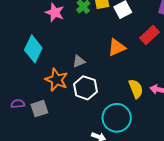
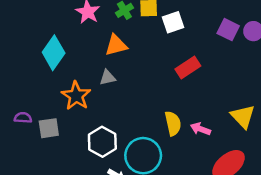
red rectangle: (149, 35) -> (188, 67), moved
orange triangle: (117, 47) -> (116, 45), moved
white hexagon: (85, 88) -> (102, 142), moved

